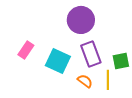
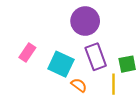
orange semicircle: (85, 81) -> (79, 85), moved

